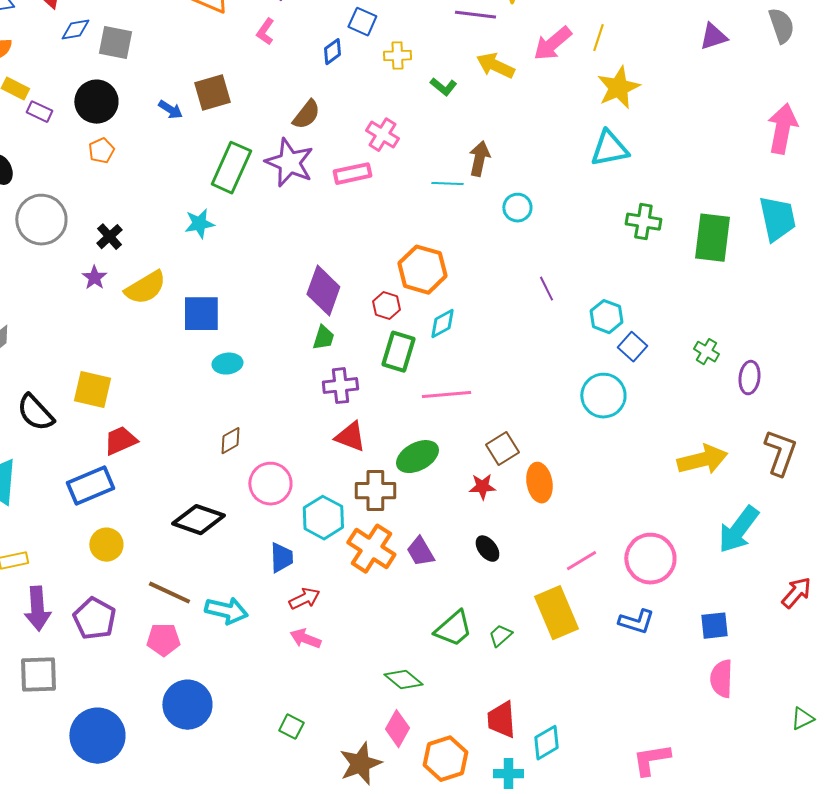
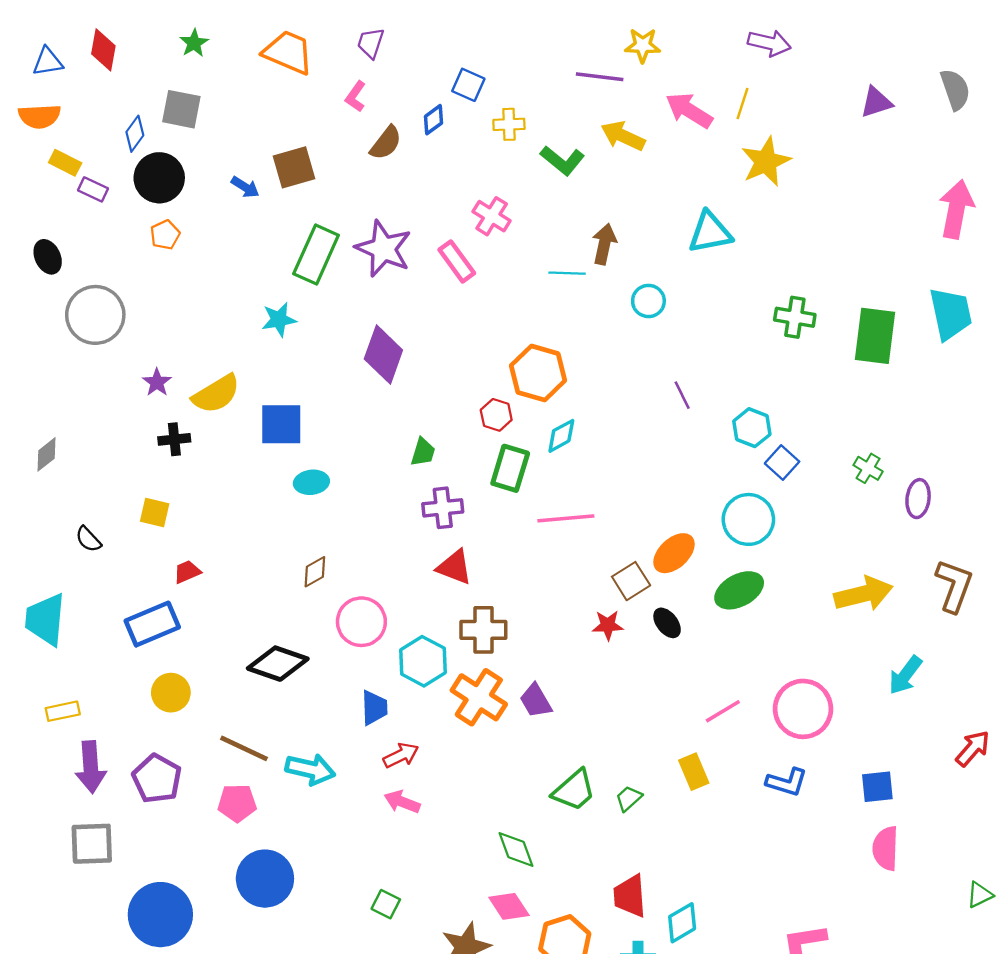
blue diamond: (75, 30) -> (135, 134), moved, turned -44
pink arrow: (552, 44) -> (689, 110), turned 72
green L-shape: (443, 87) -> (562, 160), size x1.4
brown semicircle: (306, 115) -> (386, 143), moved
cyan triangle: (609, 149) -> (710, 232), moved
pink rectangle: (352, 174) -> (457, 261), turned 66
black cross: (109, 237) -> (174, 439), moved, turned 36
purple diamond: (323, 291) -> (383, 354), moved
yellow square: (92, 390) -> (155, 512), size x0.7
black semicircle: (35, 413) -> (88, 539), size x0.6
red trapezoid: (120, 441) -> (187, 572), size x0.7
green ellipse: (417, 457) -> (739, 590), moved
orange ellipse: (539, 483) -> (674, 553), moved, turned 57
cyan arrow: (738, 530) -> (905, 675), size x0.7
black ellipse: (487, 549) -> (667, 623), moved
yellow rectangle: (556, 613) -> (694, 772), size x0.6
green diamond: (403, 680) -> (516, 849), turned 30
pink diamond: (397, 729) -> (509, 906), turned -63

